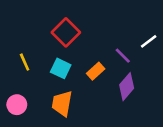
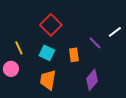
orange rectangle: (96, 71) -> (74, 55), turned -56
purple diamond: (127, 87) -> (92, 80), moved
pink circle: (17, 105) -> (11, 69), moved

